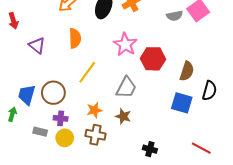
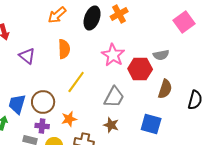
gray semicircle: (175, 16) -> (161, 55), moved
brown semicircle: (187, 71) -> (165, 89), moved
blue square: (182, 103) -> (151, 124), moved
orange star: (94, 110) -> (69, 119), moved
purple cross: (61, 118) -> (42, 126), moved

